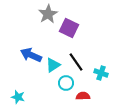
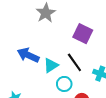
purple square: (69, 28) -> (83, 34), moved

